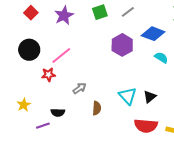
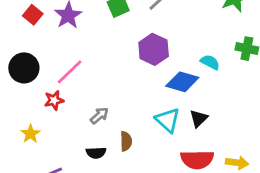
red square: (31, 13) -> (33, 15), moved
blue diamond: (153, 34) -> (182, 82), moved
yellow star: (24, 105) -> (30, 134), moved
black semicircle: (58, 112) -> (96, 153), moved

